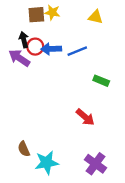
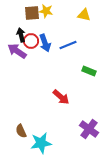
blue arrow: (51, 49) -> (45, 43), turned -108
red arrow: (85, 117) -> (61, 97), moved
purple cross: (95, 164) -> (89, 129), moved

